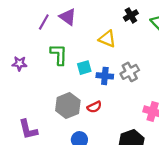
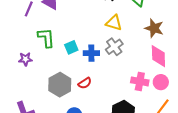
yellow triangle: (107, 39) -> (114, 23), moved
purple star: (20, 63) -> (25, 59), moved

